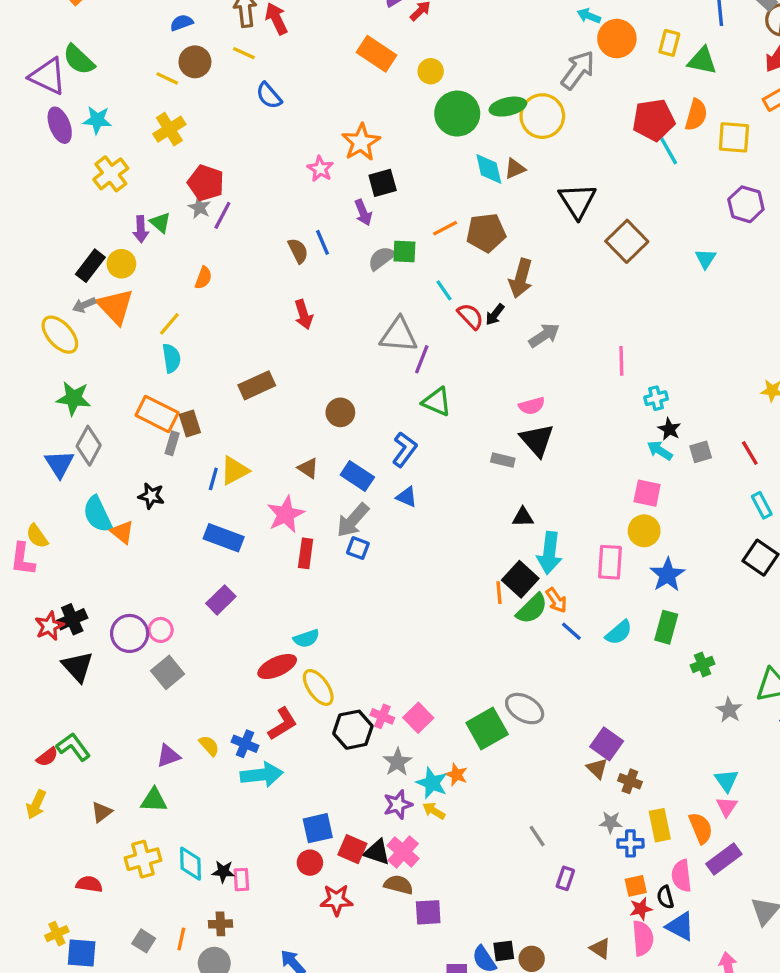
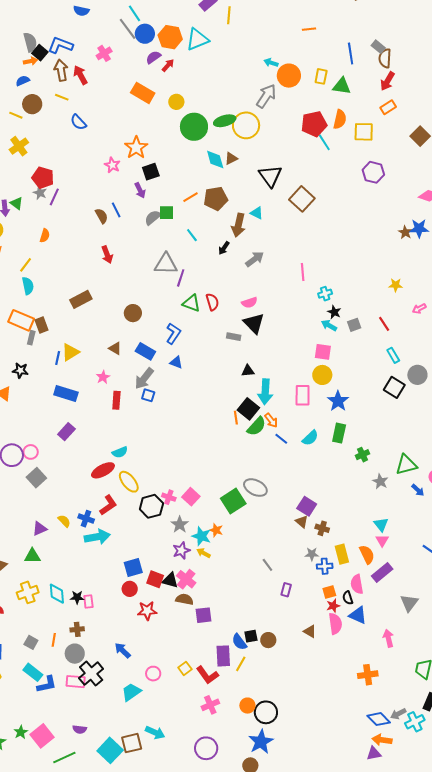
cyan triangle: (706, 259) -> (257, 213), moved, turned -32
red semicircle: (470, 316) -> (212, 302), moved, turned 30
pink star: (286, 514) -> (103, 377), size x0.6

